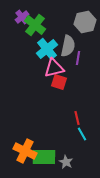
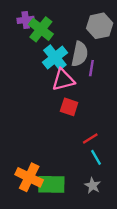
purple cross: (22, 17) -> (26, 20), turned 32
red square: (59, 82) -> (69, 107), moved
red line: (77, 118) -> (90, 139), turned 72
gray star: (66, 162) -> (93, 186), moved

